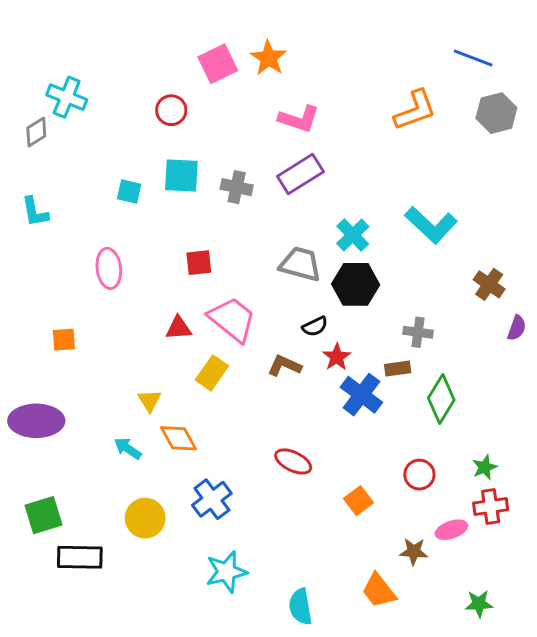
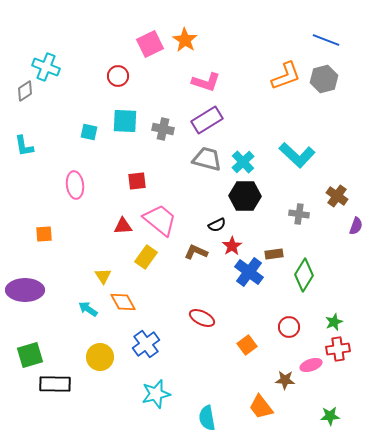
gray hexagon: (496, 113) -> (324, 79), moved
gray trapezoid: (300, 264) -> (207, 159), moved
gray cross: (418, 332) -> (299, 214), moved

